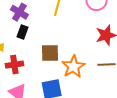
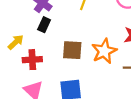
orange star: (73, 67) -> (104, 51), moved

